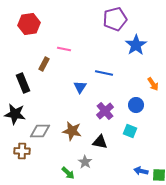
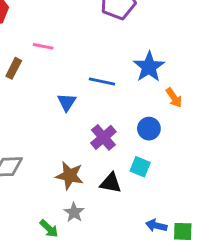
blue star: (136, 45) -> (149, 67), moved
brown star: (72, 131) -> (70, 176), moved
black triangle: (100, 142) -> (111, 183), moved

